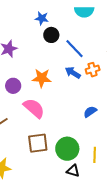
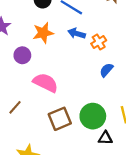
orange cross: (93, 70) -> (99, 42), moved
orange star: (42, 78) -> (43, 33), moved
purple circle: (13, 86) -> (22, 55), moved

